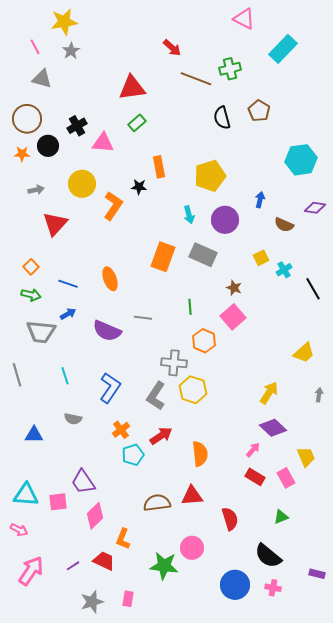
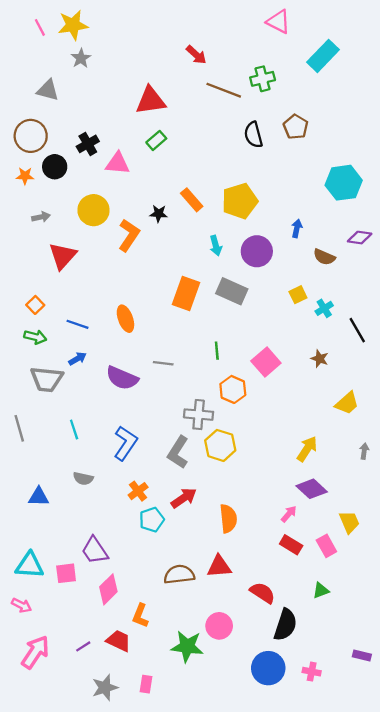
pink line: (35, 47) -> (40, 27), moved
orange rectangle: (159, 167) -> (192, 200), moved, turned -30
brown star: (234, 288) -> (320, 359), moved
red semicircle: (230, 519) -> (263, 593), turned -40
black semicircle: (268, 556) -> (285, 625), moved, turned -112

